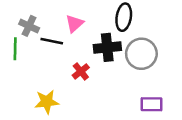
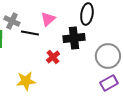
gray circle: (141, 54) -> (108, 56), moved
purple rectangle: (151, 104) -> (109, 83), turned -30

